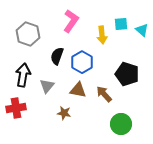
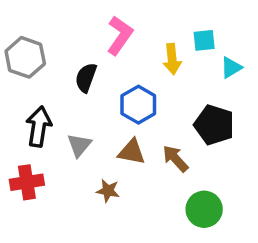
cyan triangle: (142, 30) -> (231, 67), moved, turned 48
gray hexagon: (28, 34) -> (25, 57), moved
black semicircle: (57, 56) -> (86, 78), moved

